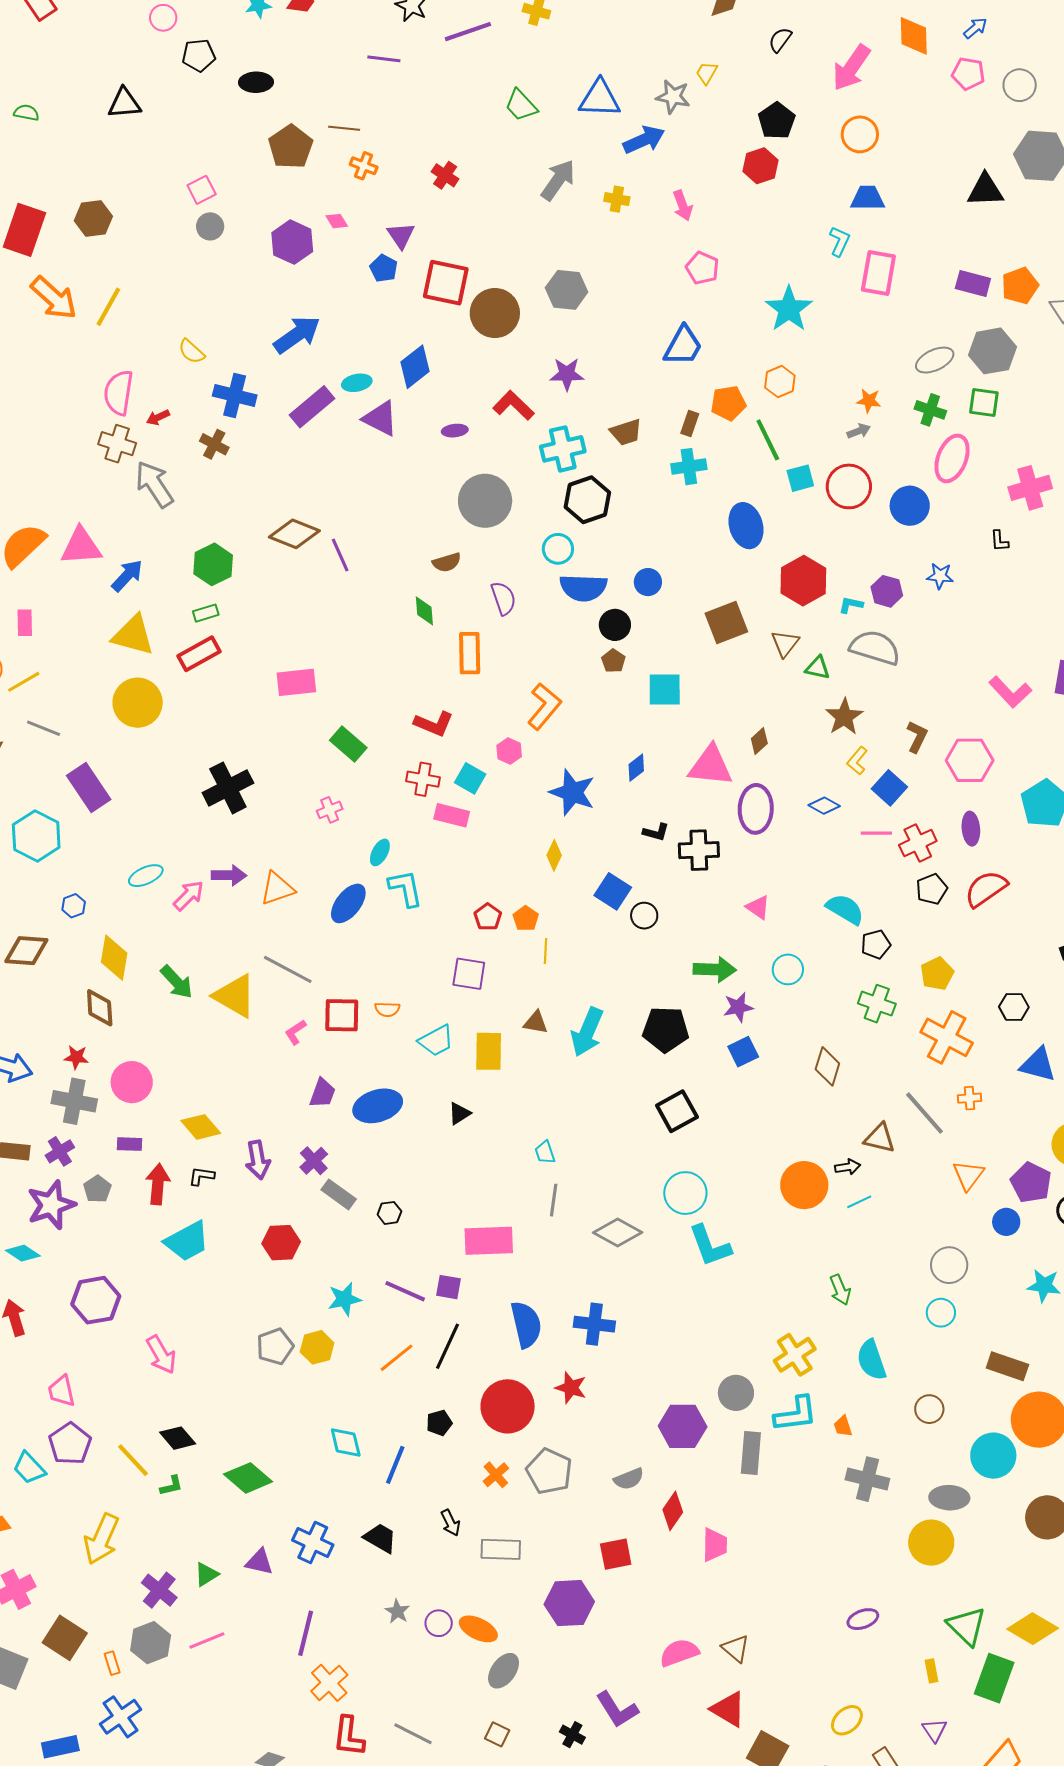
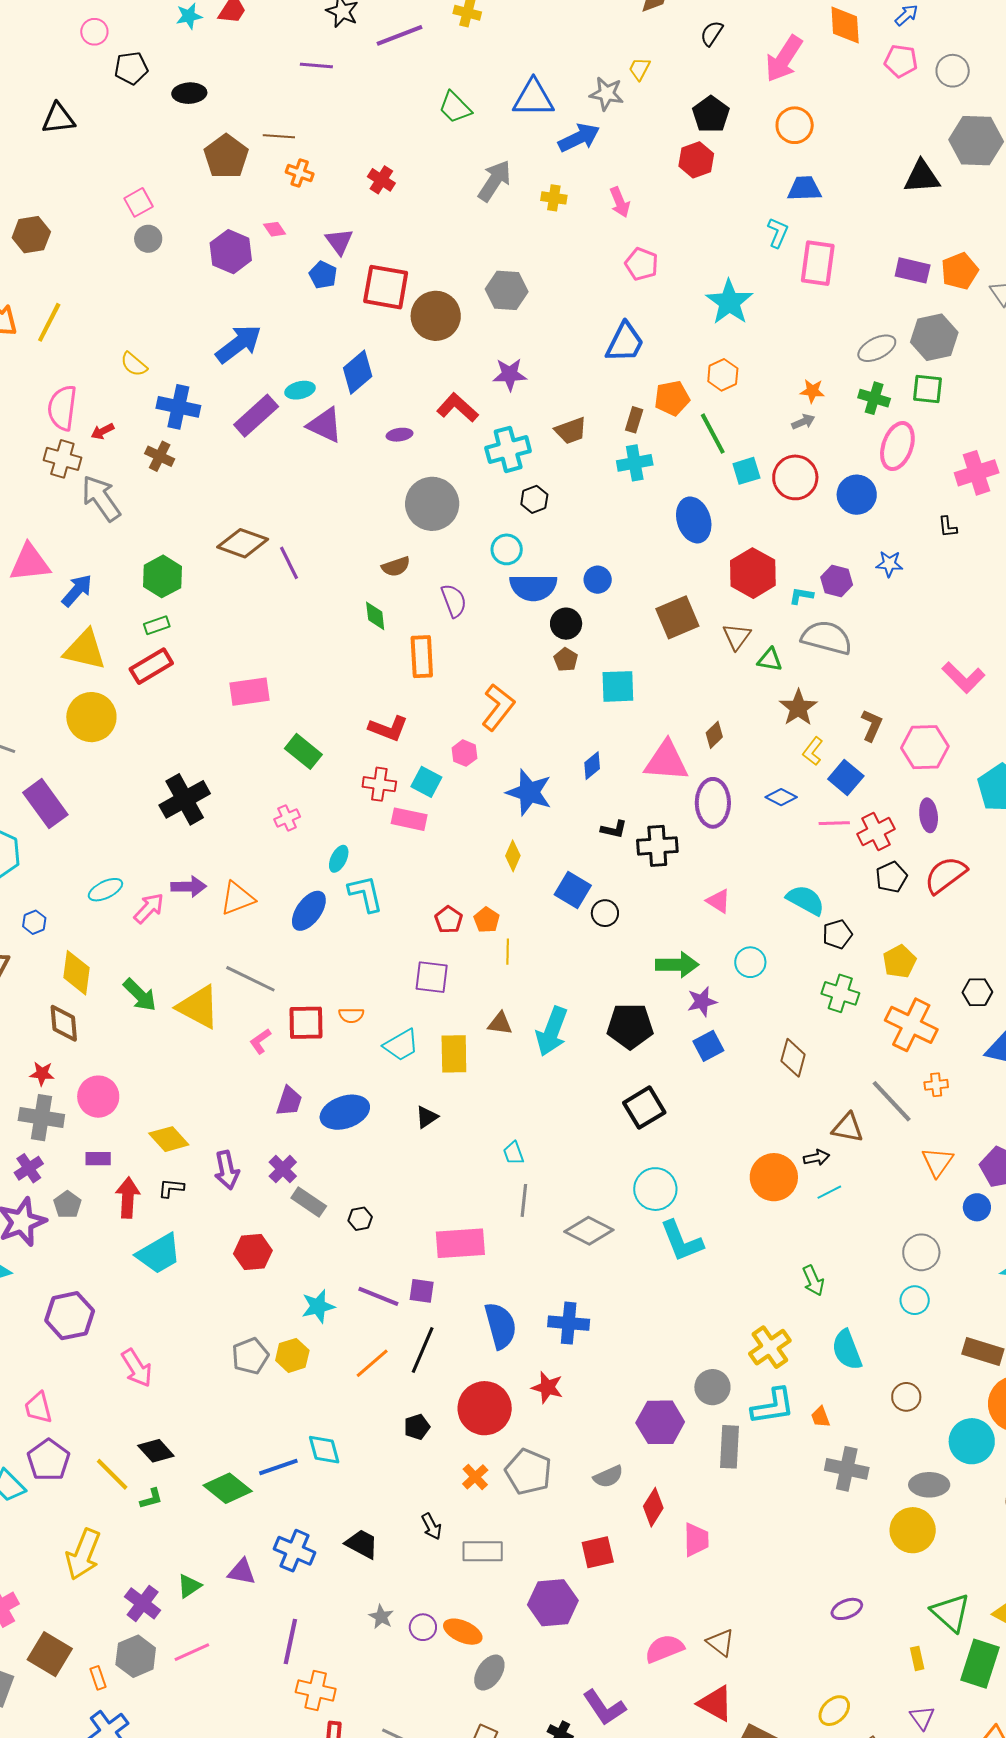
black hexagon: (587, 500) -> (534, 499), size x0.6
blue line: (395, 1465) -> (278, 1467), moved, turned 51
orange cross: (329, 1683) -> (316, 1690), turned -33

